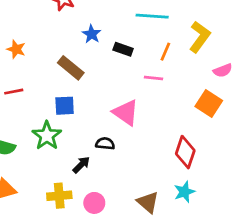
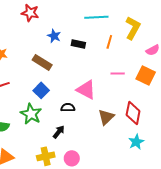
pink line: (153, 78) -> (118, 74), moved
blue square: (65, 106) -> (41, 90), turned -35
black semicircle: (105, 144) -> (68, 107), moved
brown triangle: (148, 202) -> (106, 117), moved, turned 42

